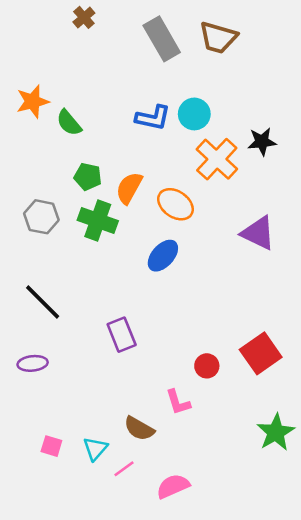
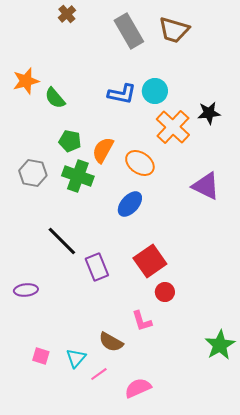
black line: (43, 302) -> (62, 241), moved
red square: (261, 353) -> (150, 261), moved

